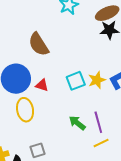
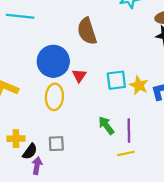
yellow star: (97, 80) -> (139, 85), turned 30
red triangle: (42, 85) -> (79, 76), turned 32

